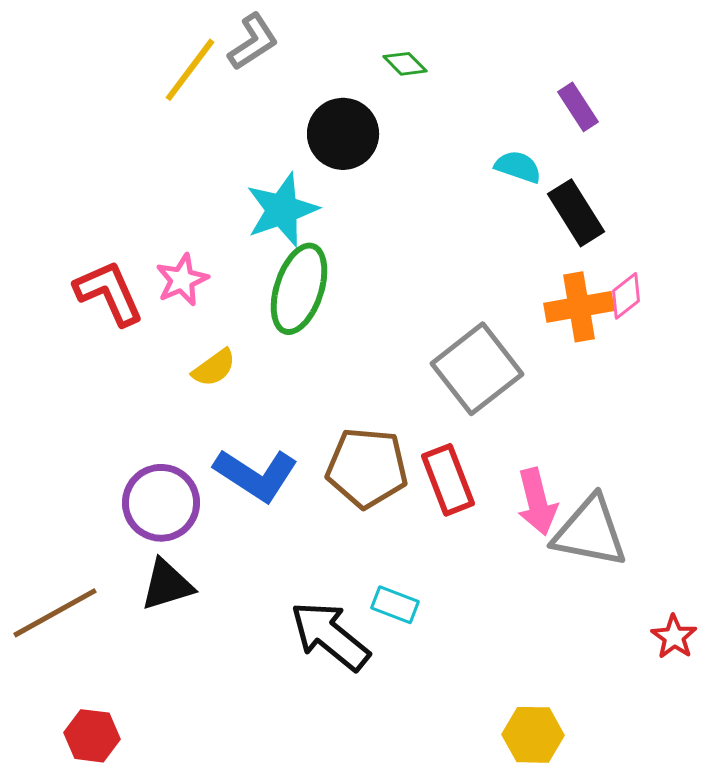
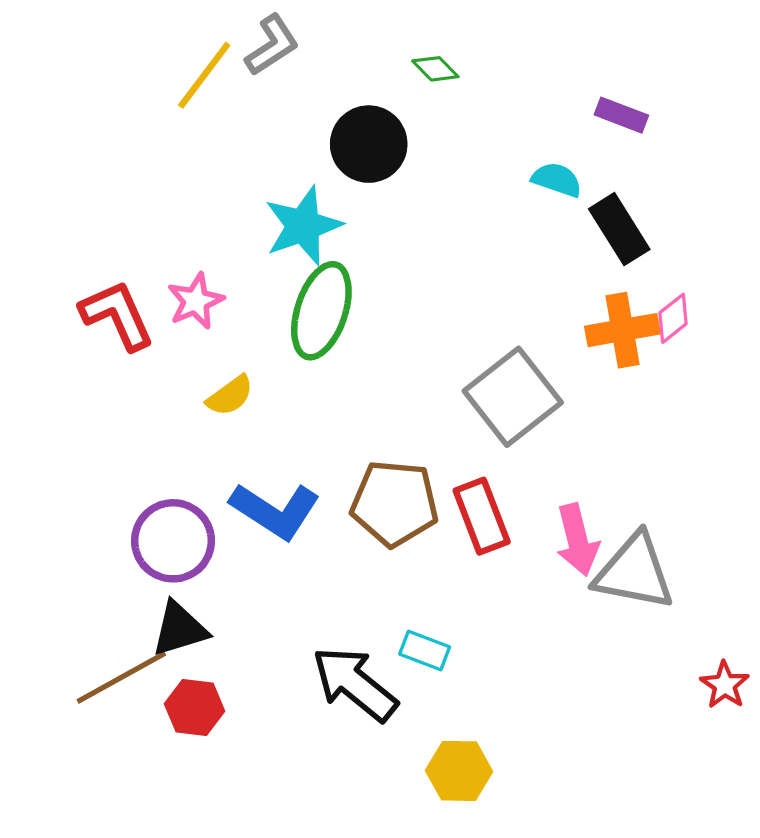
purple rectangle: (578, 107) -> (621, 115), turned -36
brown line: (55, 613) -> (121, 677), moved
yellow hexagon: (533, 735) -> (459, 771), moved
red hexagon: (92, 736) -> (195, 707), moved

